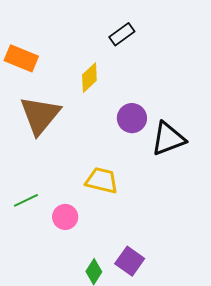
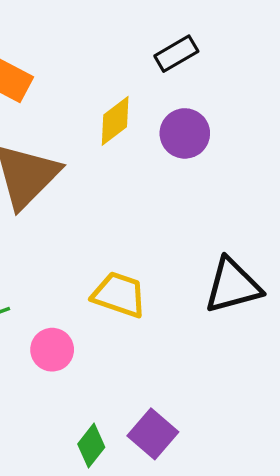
purple circle: (132, 118) -> (185, 133), moved
black triangle: (168, 139) -> (233, 286), moved

